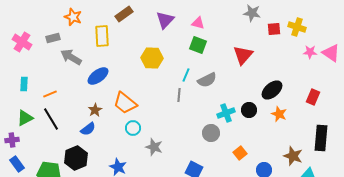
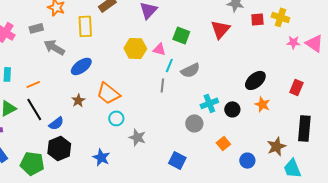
pink triangle: (198, 23) -> (159, 49), moved
red triangle: (243, 55) -> (220, 29), moved
black circle: (249, 110) -> (232, 109), moved
blue semicircle: (88, 129) -> (56, 123), moved
brown star: (293, 156) -> (276, 147), turned 30

